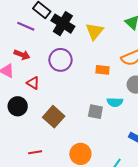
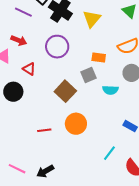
gray square: (95, 112) -> (89, 75), moved, turned -35
brown square: (54, 117) -> (65, 91), moved
red line: (35, 152) -> (44, 130), moved
orange circle: (80, 154) -> (76, 124), moved

